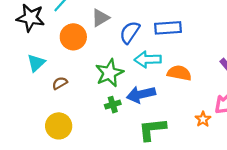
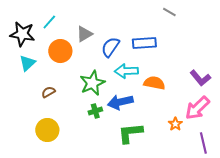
cyan triangle: (36, 63) -> (27, 63), moved

